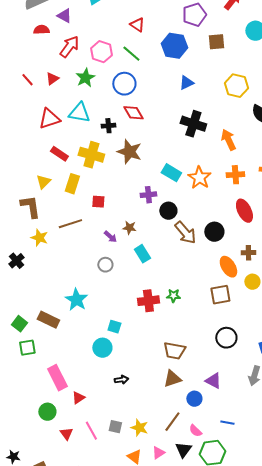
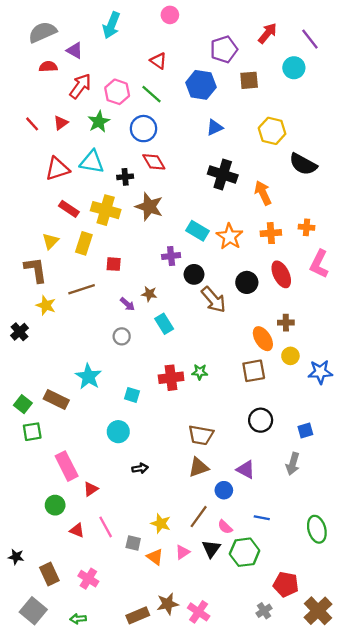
black circle: (214, 232) -> (247, 282), moved
cyan square: (114, 327) -> (132, 395), moved
gray square: (115, 427) -> (133, 543), moved
red triangle: (66, 434) -> (77, 530), turned -32

